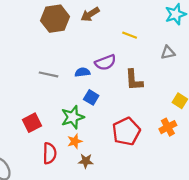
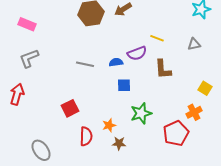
yellow line: (130, 35) -> (157, 38), moved
blue square: (91, 97) -> (124, 85), turned -32
green star: (73, 117) -> (141, 113), moved
red pentagon: (126, 131) -> (176, 133), moved

